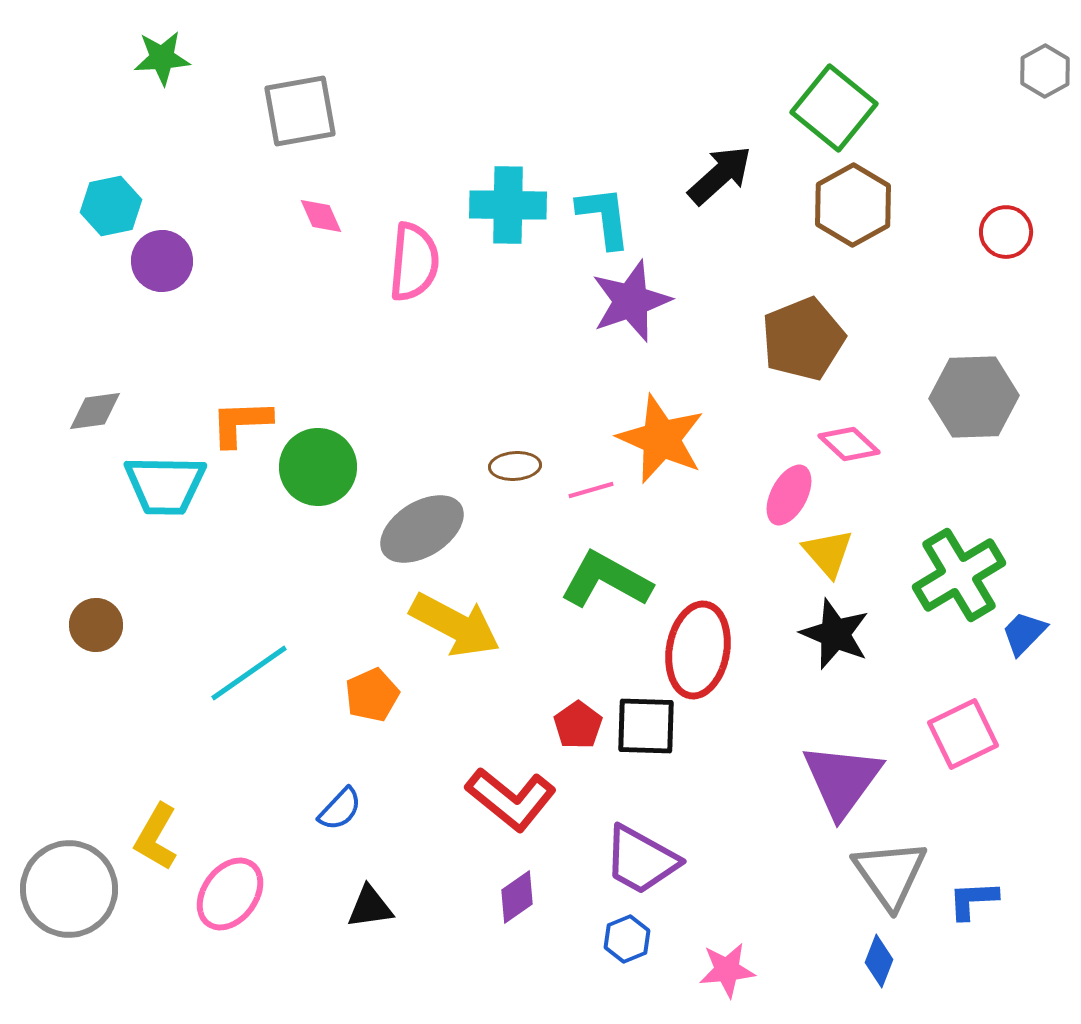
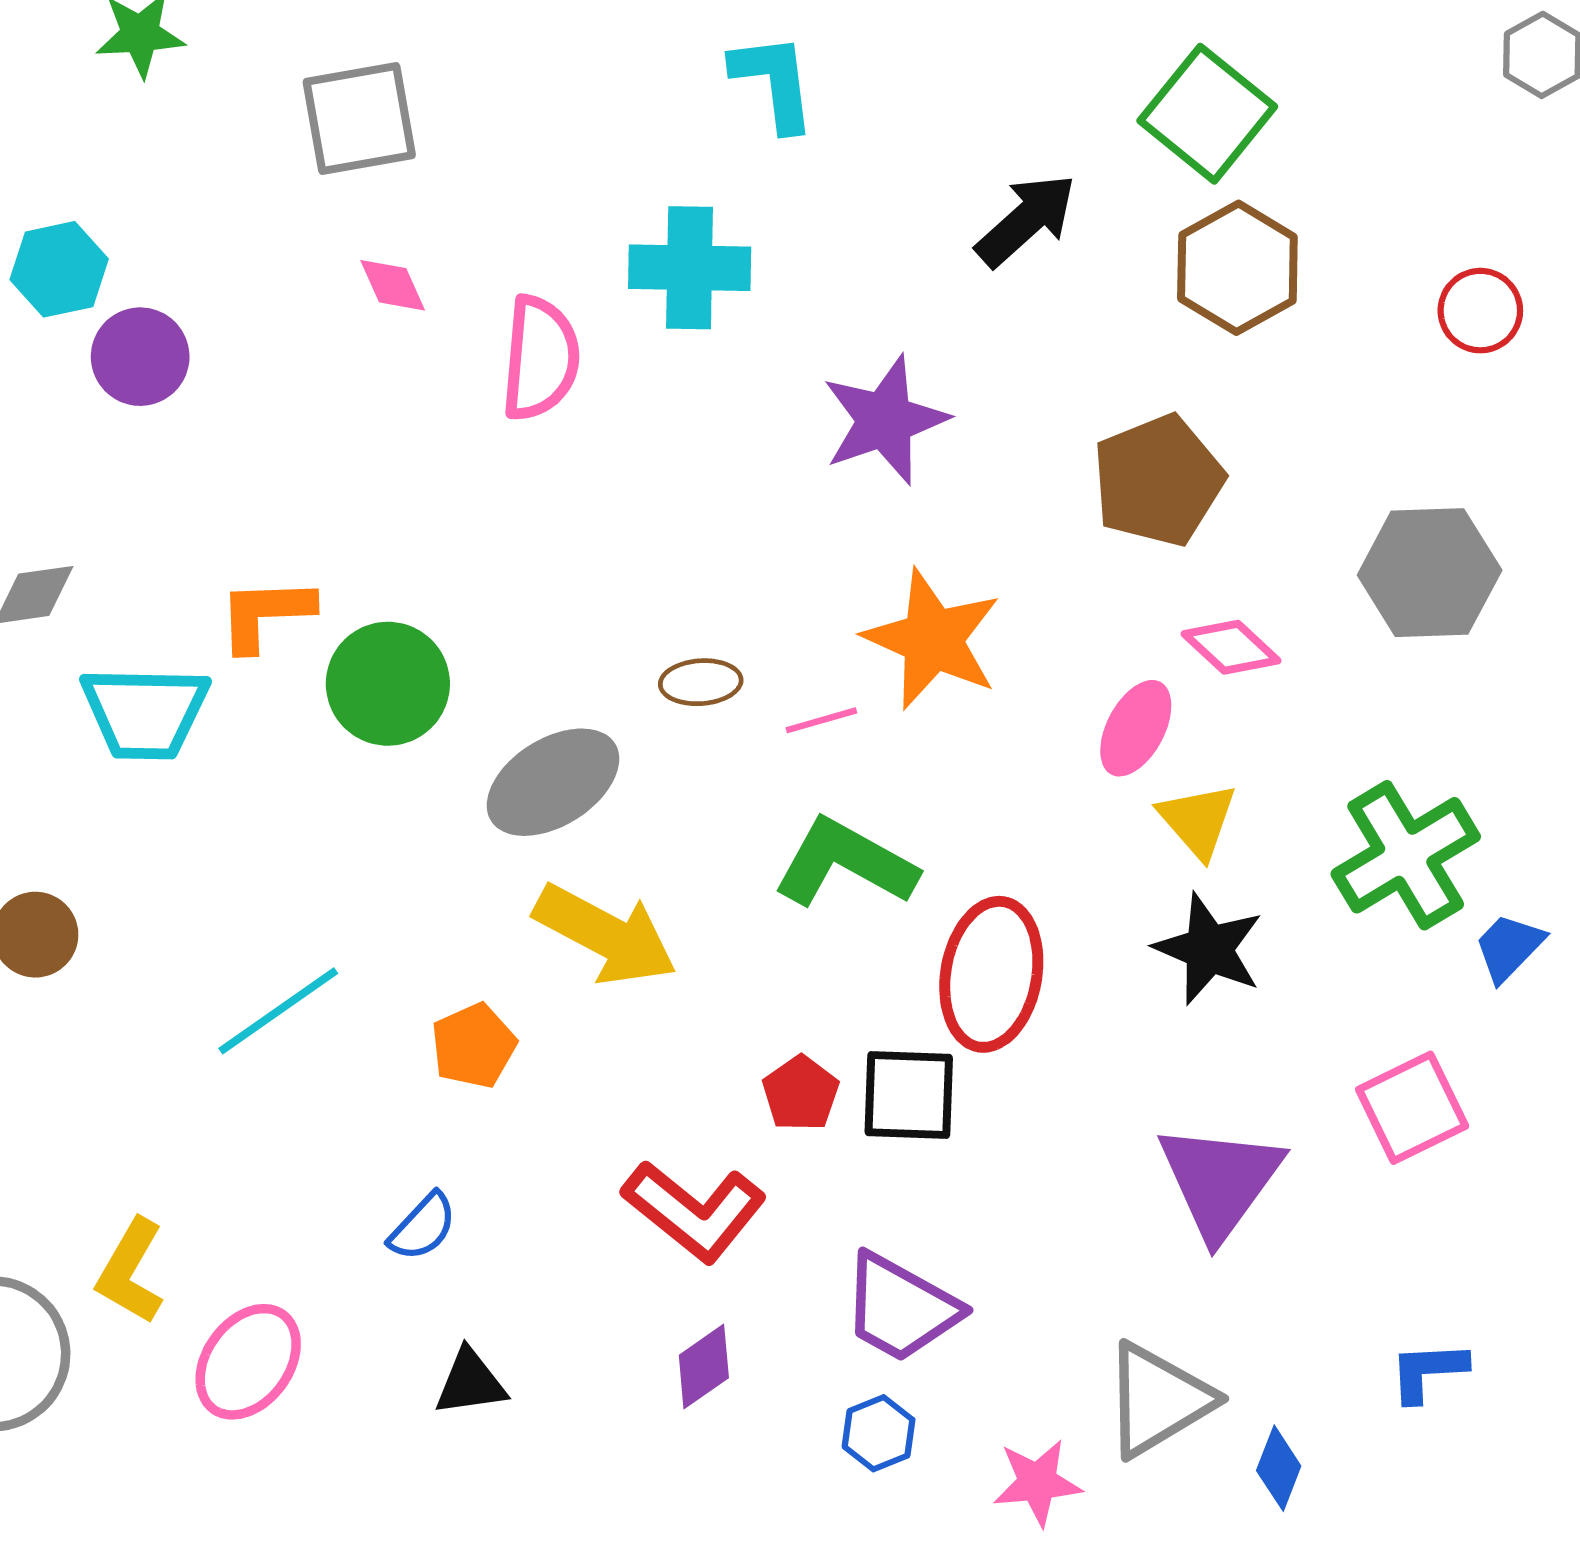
cyan L-shape: (604, 217) -> (774, 82), moved
gray triangle: (890, 874) -> (1158, 1400), moved, turned 34

